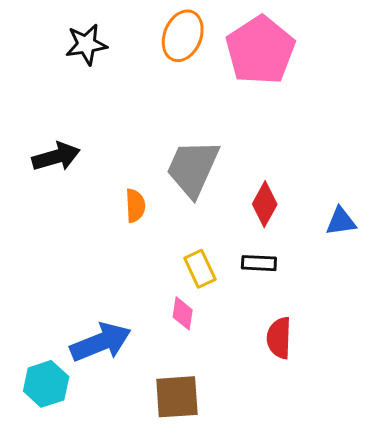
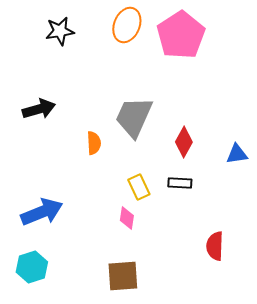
red semicircle: (279, 338) -> (215, 246), moved
blue arrow: (101, 342) -> (42, 212), moved

